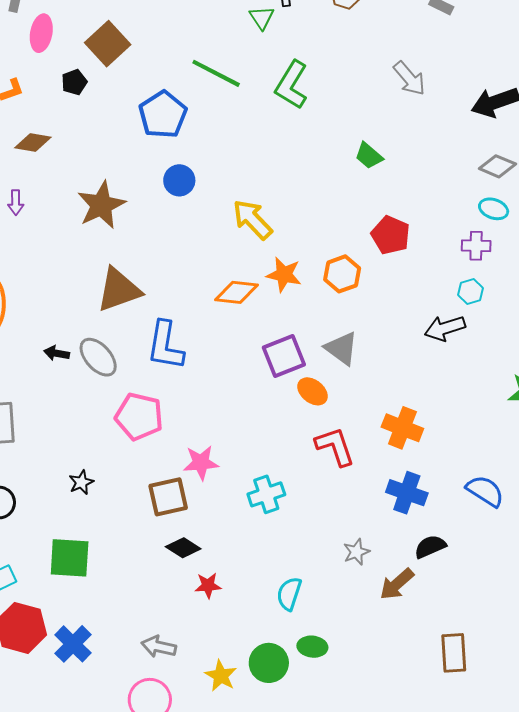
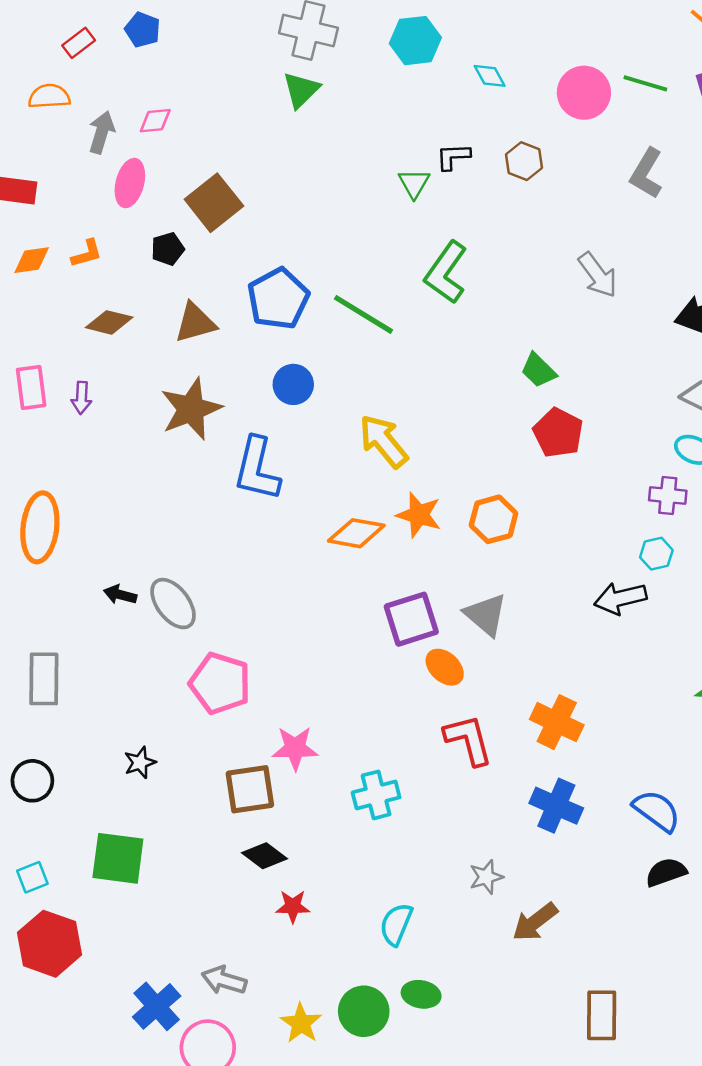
green line: (216, 73) -> (363, 314), moved
red pentagon: (391, 235) -> (558, 433), moved
brown triangle: (119, 290) -> (195, 323), moved, size x0.7
blue L-shape: (165, 346) -> (257, 469), moved
black semicircle: (430, 547) -> (666, 872), moved
blue cross: (73, 644) -> (157, 1006), moved

